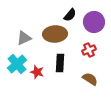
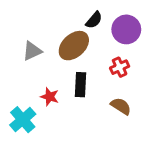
brown ellipse: (55, 34) -> (74, 46), turned -40
cyan cross: (17, 64) -> (23, 120), moved

